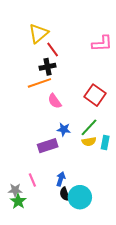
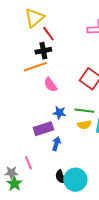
green line: (89, 127) -> (84, 111), turned 54
blue arrow: (61, 179) -> (56, 144), moved

